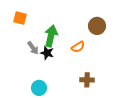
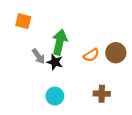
brown circle: (97, 26) -> (116, 53), moved
cyan circle: (39, 88) -> (55, 96), moved

